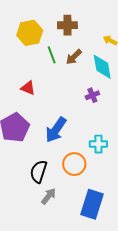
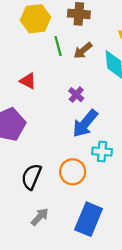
purple cross: (92, 95) -> (76, 95), moved, turned -32
blue arrow: (56, 130) -> (85, 123), moved
gray arrow: (49, 196) -> (40, 217), moved

